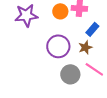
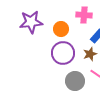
orange circle: (60, 11) -> (61, 29), moved

